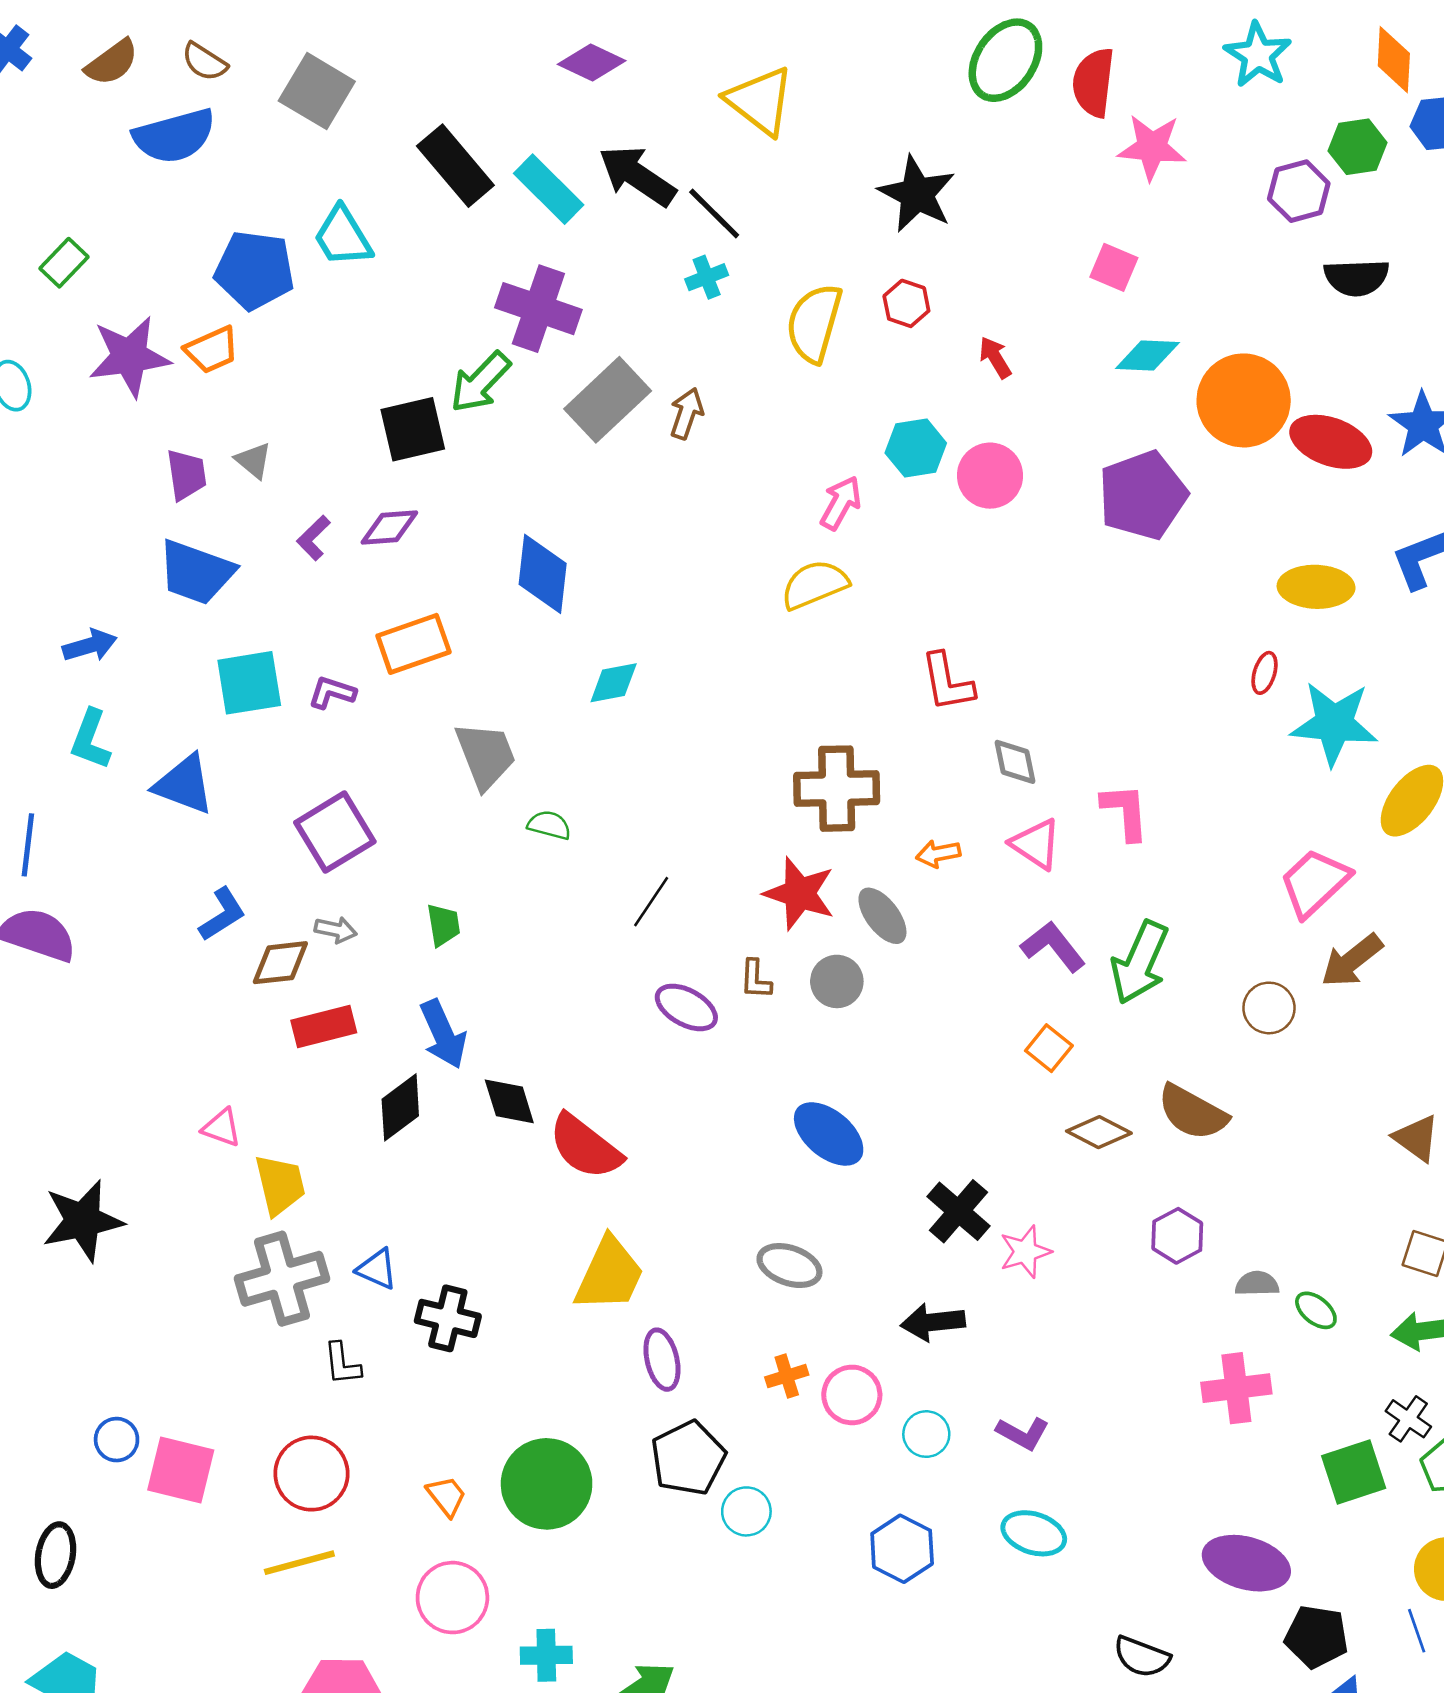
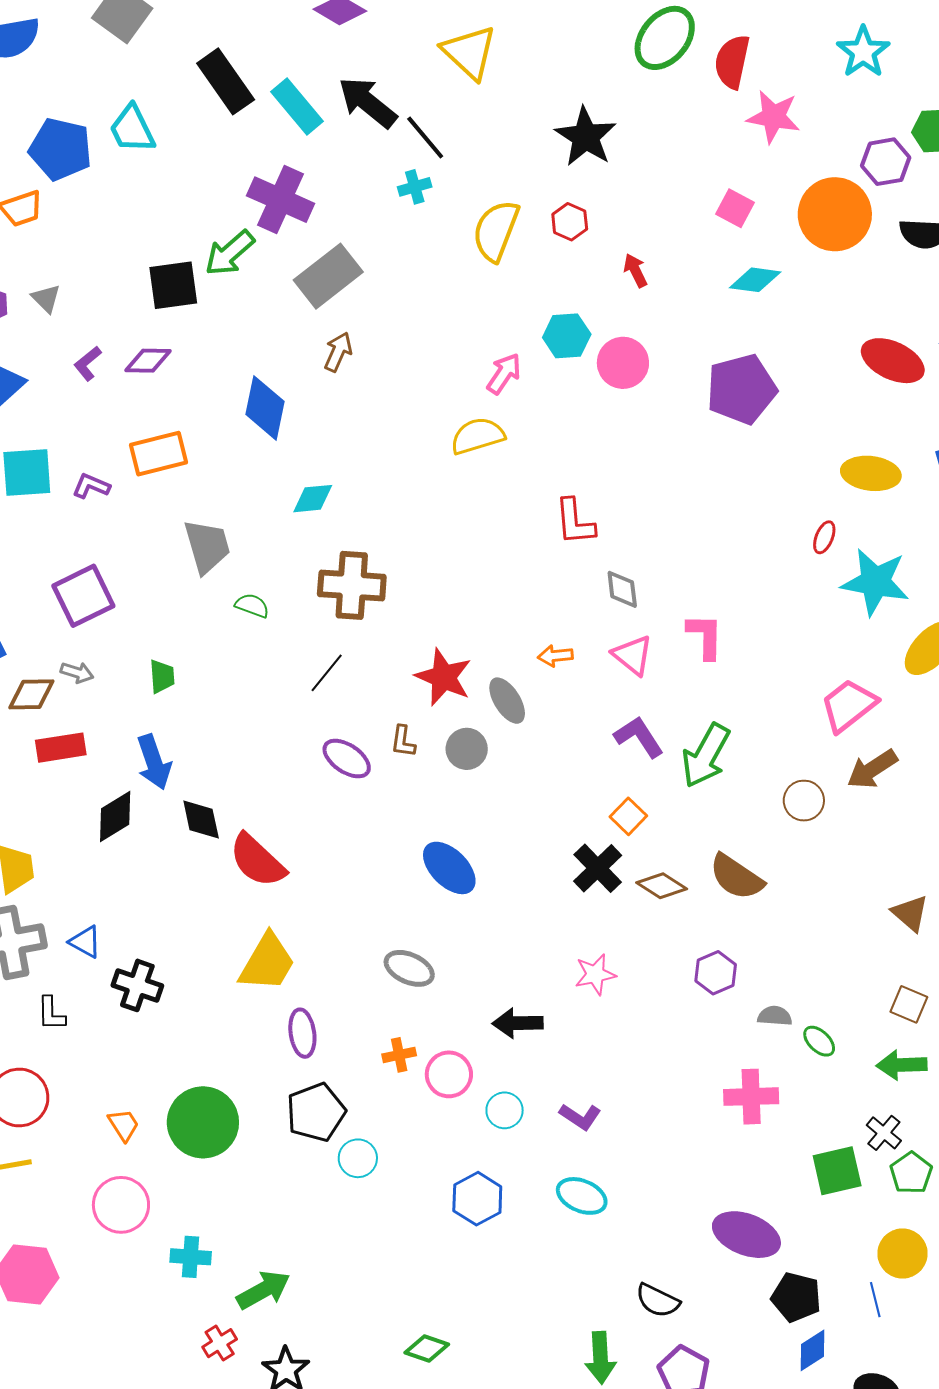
orange circle: (1244, 400) -> (835, 214), moved
brown arrow: (687, 413) -> (338, 352), moved
brown cross: (837, 789) -> (352, 585), moved
black cross: (958, 1211) -> (598, 868), moved

